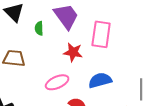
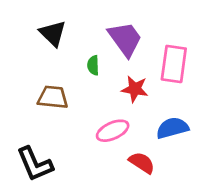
green semicircle: (39, 28) -> (93, 65), moved

